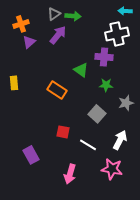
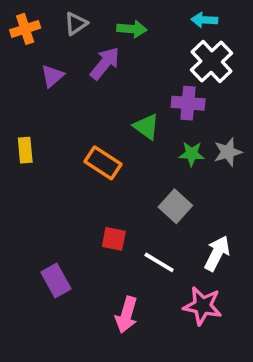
cyan arrow: (125, 11) -> (204, 20), moved
gray triangle: (54, 14) -> (76, 24), moved
orange cross: (21, 24) -> (25, 29), moved
white cross: (117, 34) -> (212, 62), turned -30
gray star: (126, 103) -> (228, 152), moved

